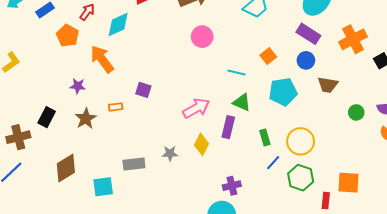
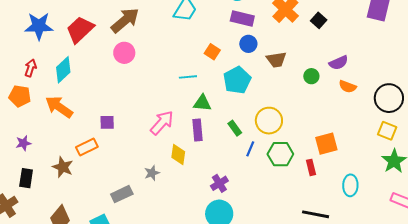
pink circle: (202, 37) -> (124, 53), moved
purple star: (78, 86) -> (23, 143), moved
orange rectangle: (116, 107) -> (87, 147), size x1.5

